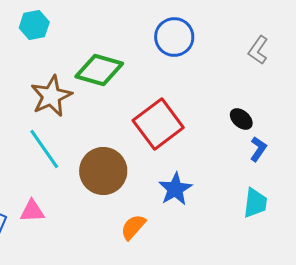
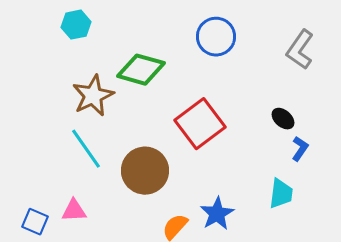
gray L-shape: (258, 50) -> (300, 50), size x1.4
blue star: (175, 189) -> (217, 214), moved
cyan trapezoid: (255, 203) -> (281, 194), moved

